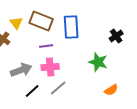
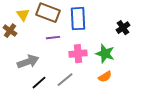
pink cross: (50, 67) -> (78, 54), moved
orange semicircle: (111, 90) -> (105, 77), moved

